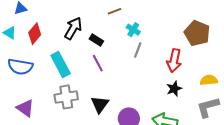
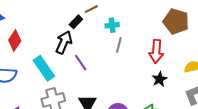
black arrow: (73, 28) -> (64, 42), moved
cyan cross: (133, 30) -> (112, 25), turned -32
black rectangle: (96, 40) -> (76, 22), moved, turned -72

